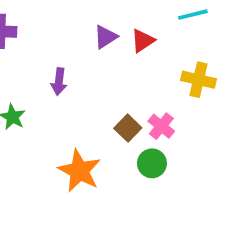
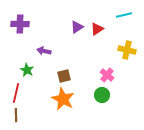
purple arrow: (59, 82) -> (44, 51), moved, turned 96
brown square: (128, 128) -> (64, 76), moved, turned 32

